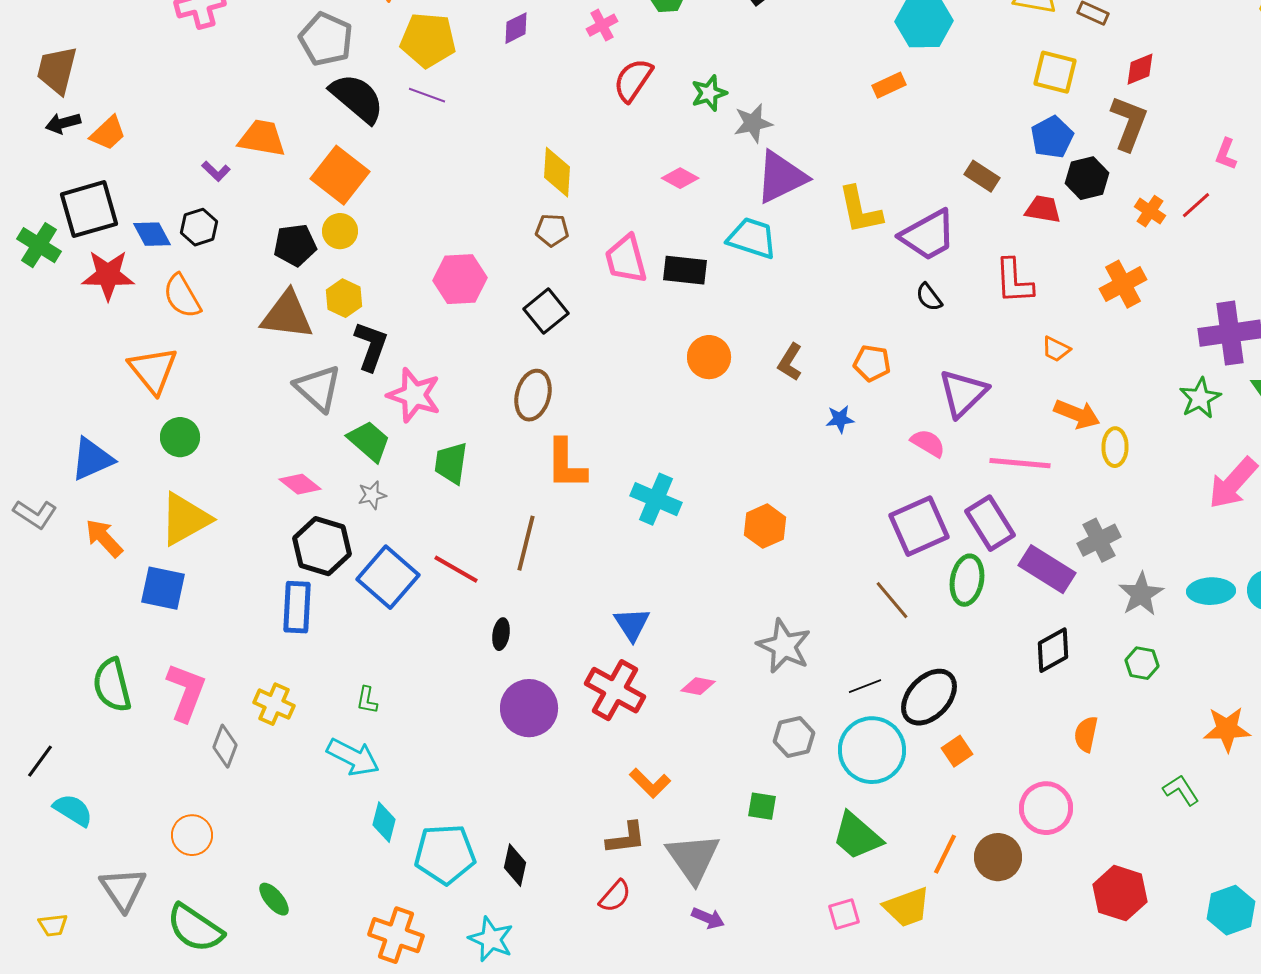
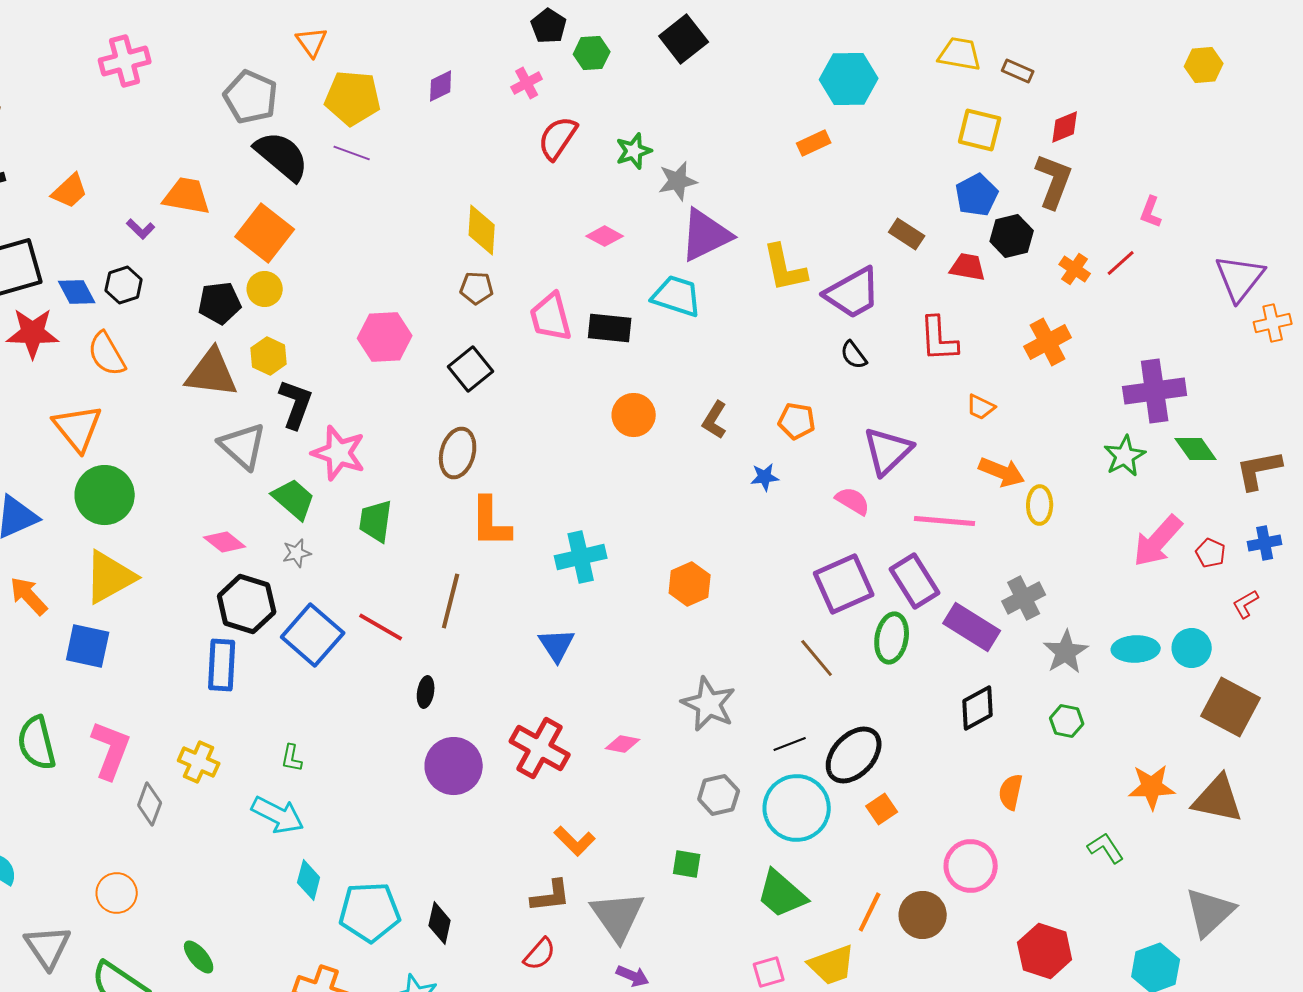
orange trapezoid: (108, 133) -> (70, 191), moved
green circle: (180, 437) -> (105, 495), size x1.5
cyan cross: (656, 499) -> (581, 557), turned -36
blue triangle: (632, 624) -> (557, 645), moved

